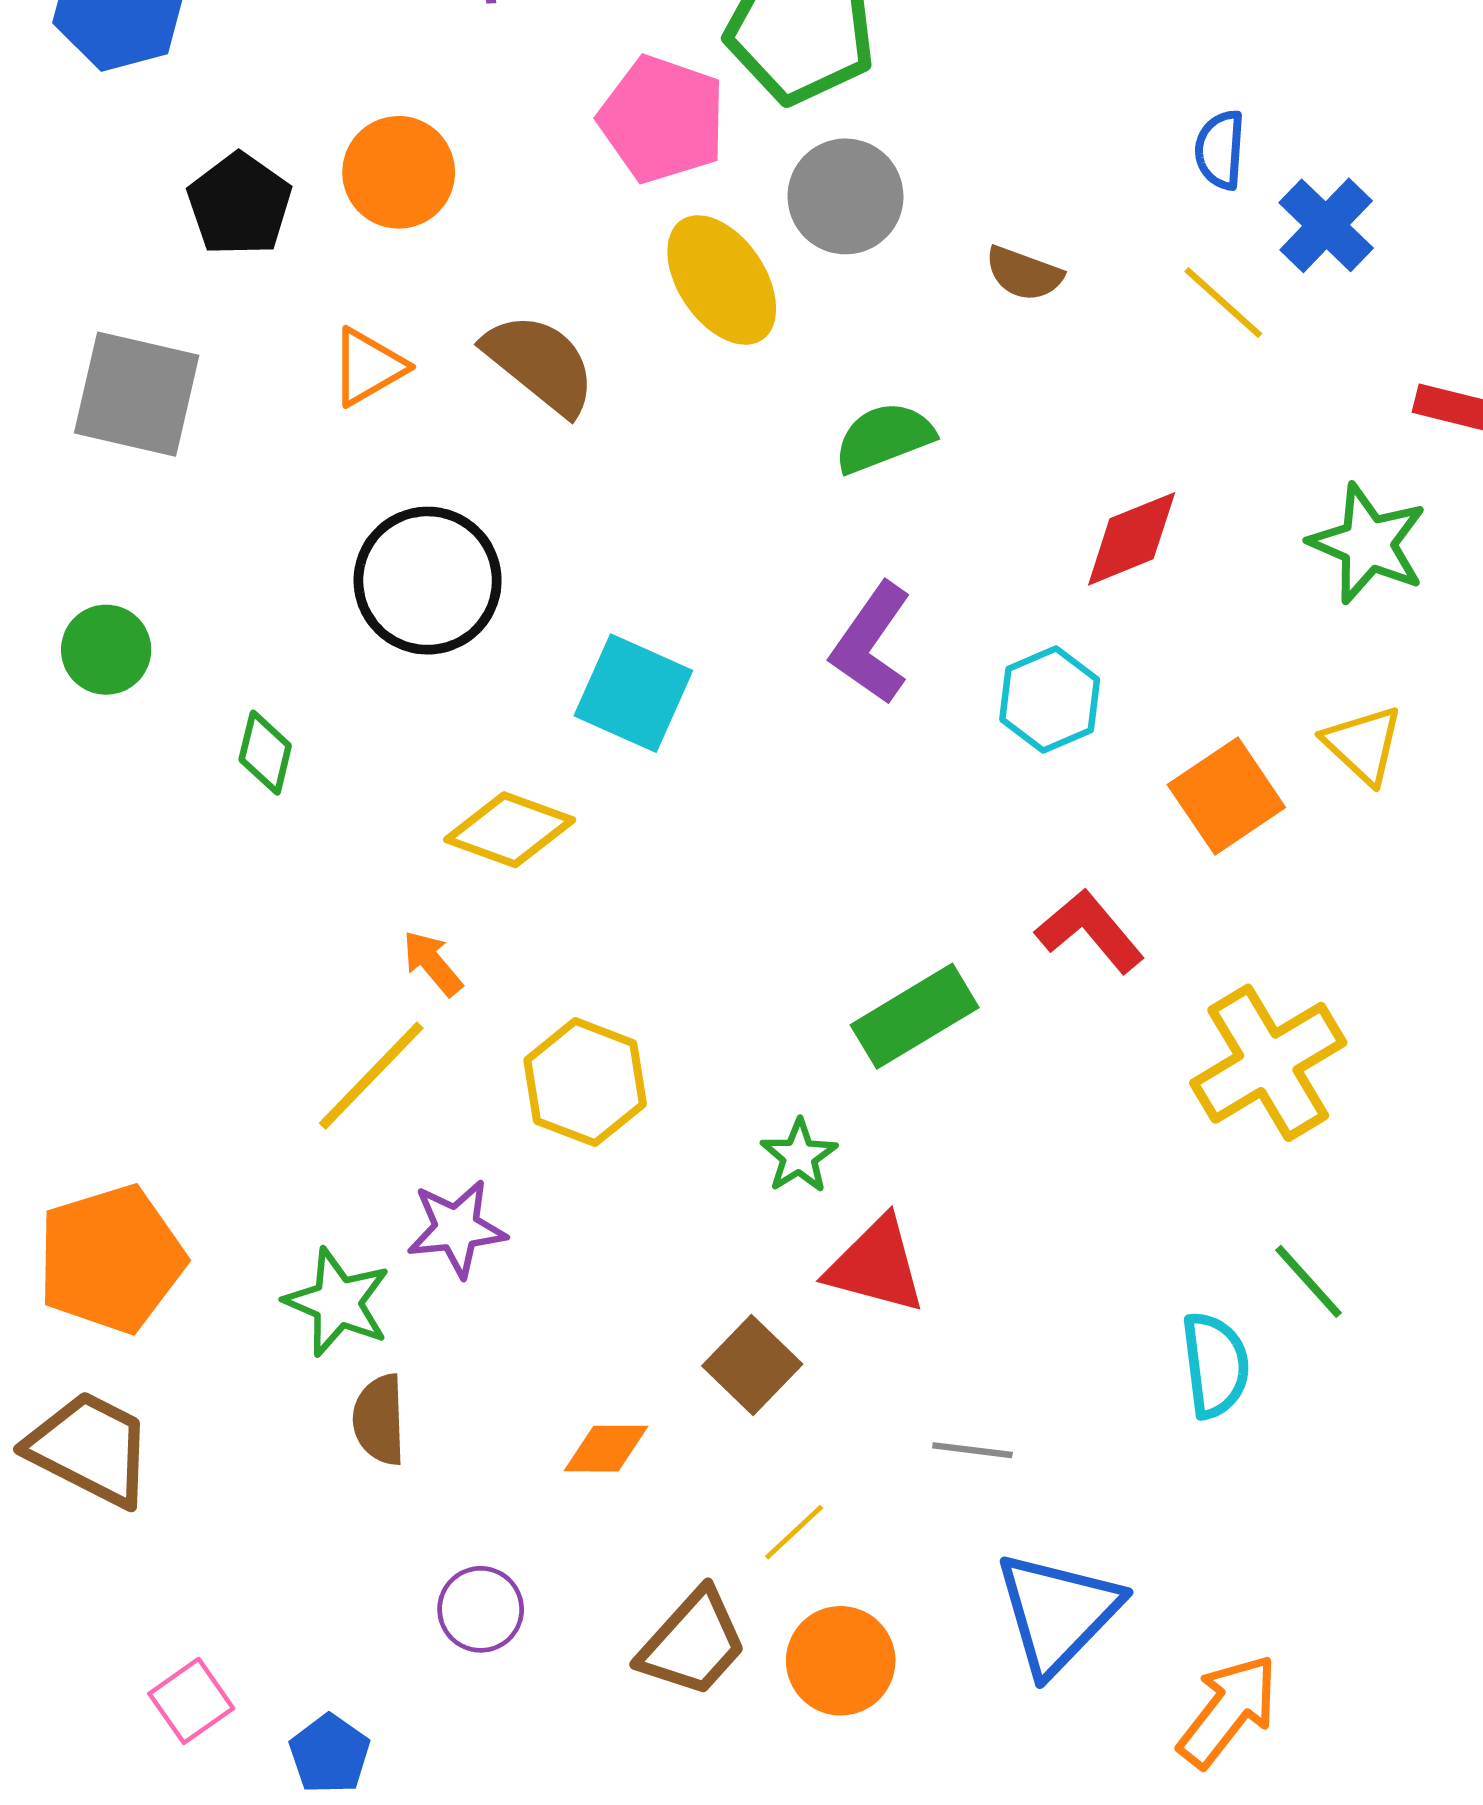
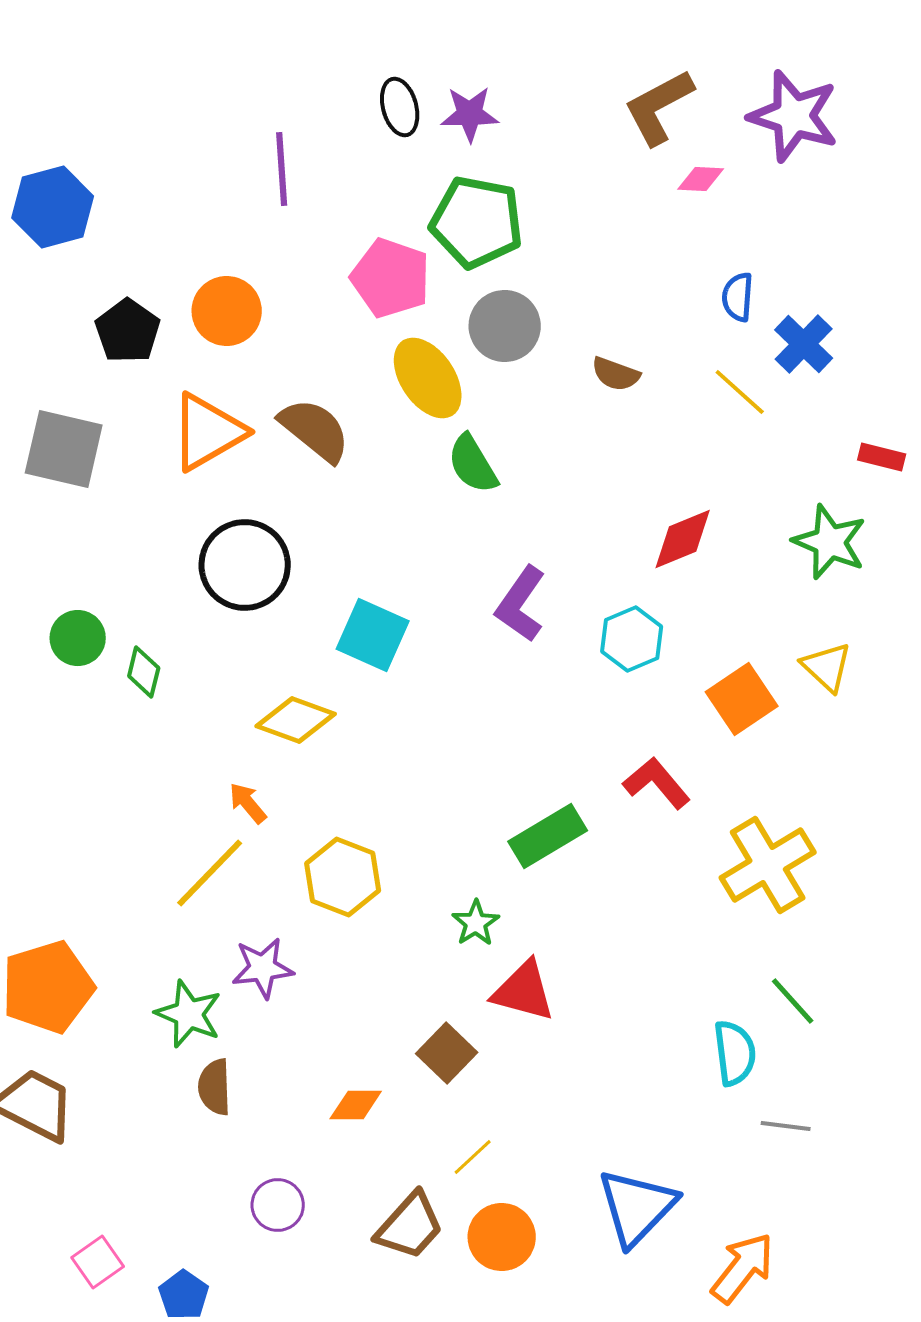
orange triangle: (368, 367) -> (208, 432), size x1.6
green semicircle: (884, 438) -> (473, 464), moved, turned -100
green circle: (106, 650) -> (78, 638), moved
gray line: (972, 1450) -> (786, 1126), moved

